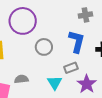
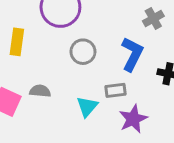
gray cross: (85, 15) -> (153, 19), turned -32

